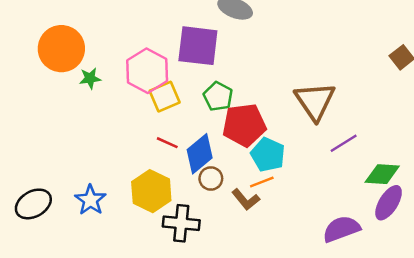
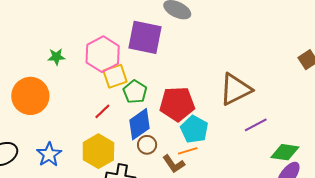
orange circle: (61, 49) -> (30, 96), moved
green pentagon: (218, 96) -> (135, 92), moved
brown triangle: (315, 101) -> (235, 89), turned 33
red line: (167, 143) -> (102, 111), moved, turned -72

